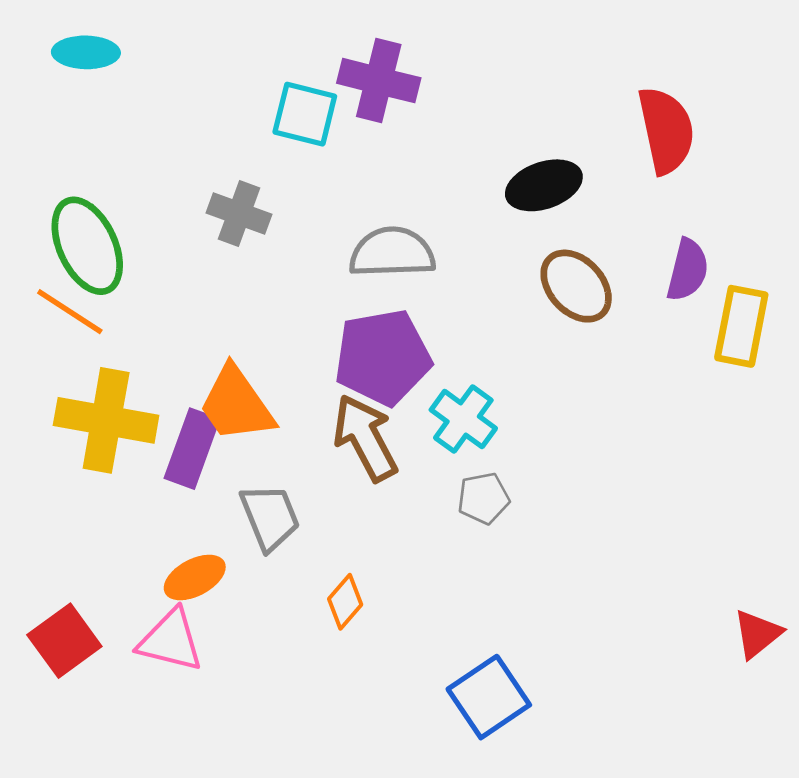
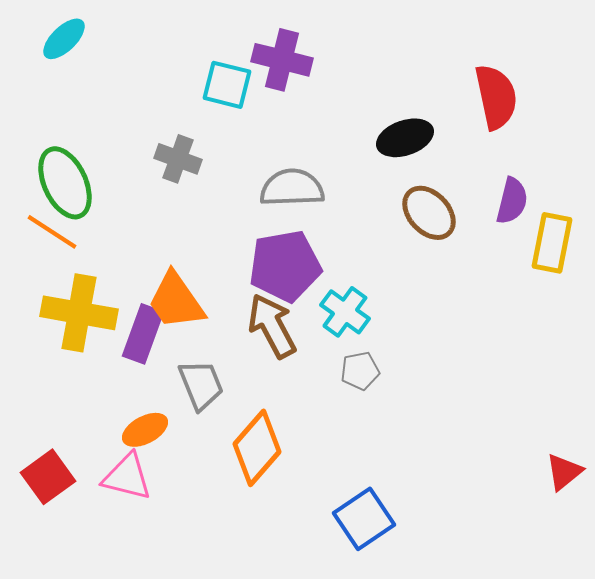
cyan ellipse: (86, 52) -> (64, 39), turned -45
orange diamond: (345, 602) -> (257, 448), size x1.8

